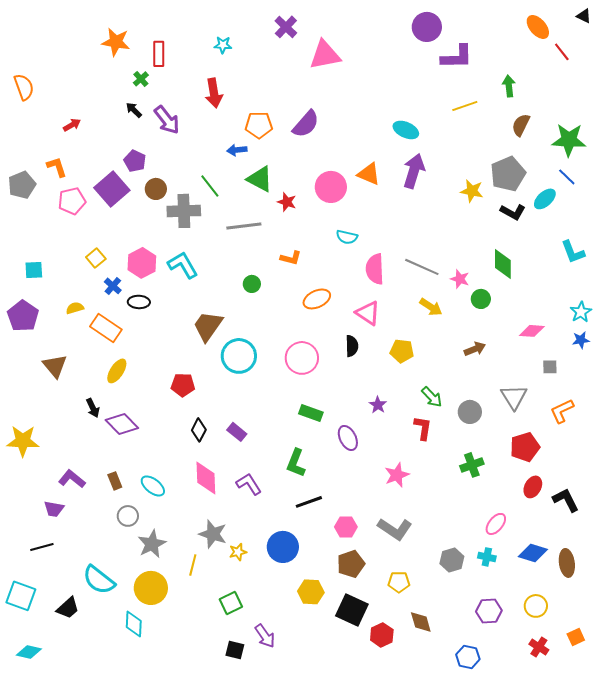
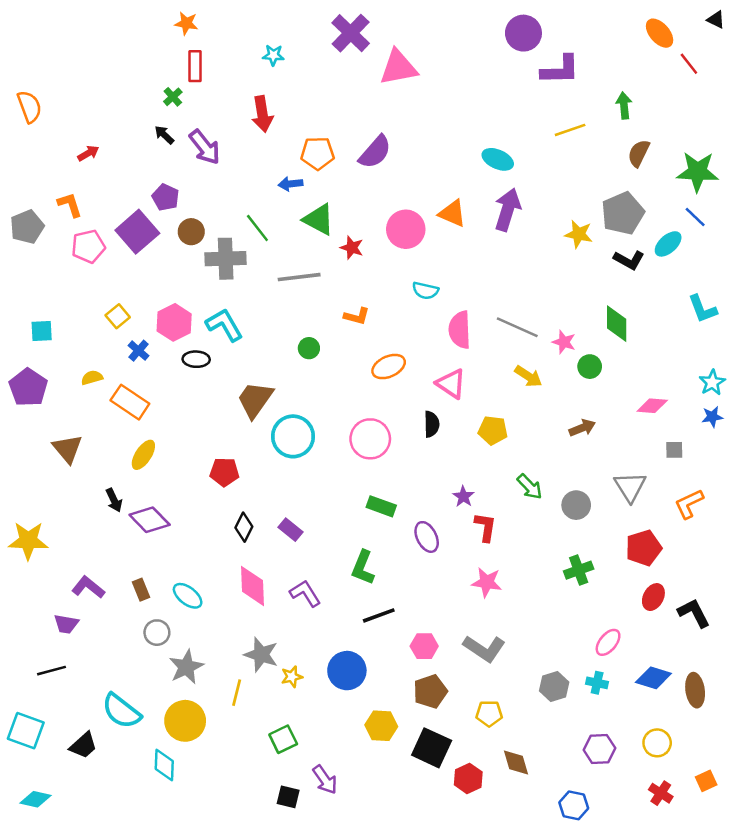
purple cross: (286, 27) -> (351, 33), size x1.4
orange star: (116, 42) -> (186, 23), moved, size x0.7
black ellipse: (139, 302) -> (196, 359), moved
red L-shape: (423, 428) -> (485, 527), moved
pink star: (397, 475) -> (487, 582), turned 30

